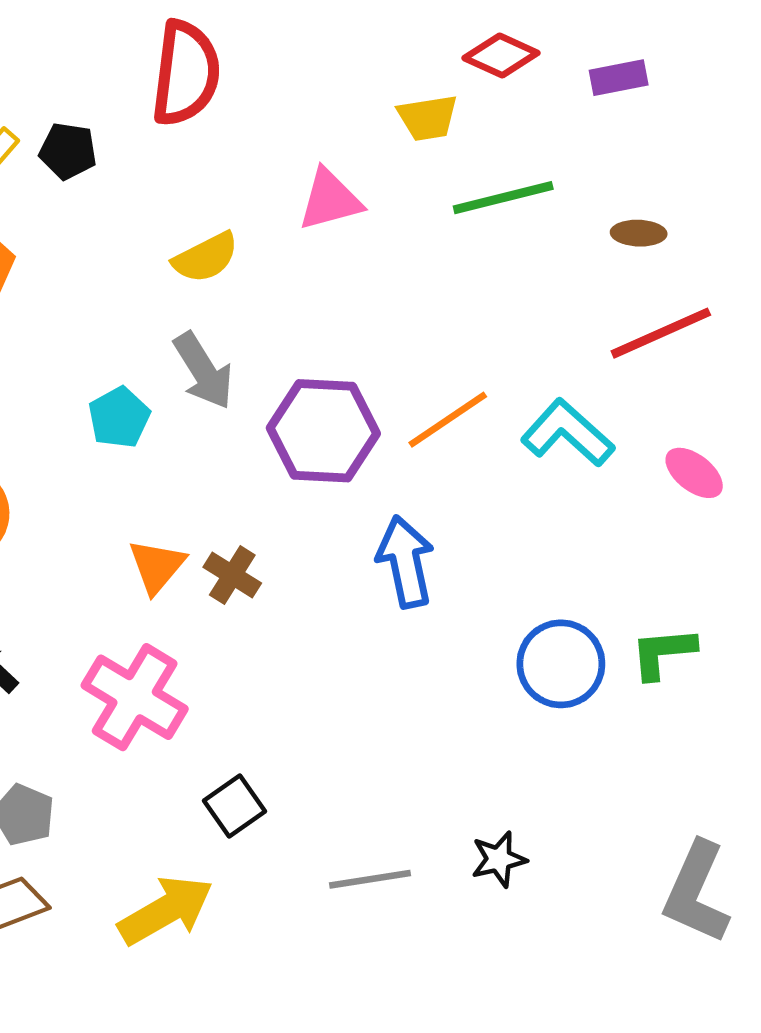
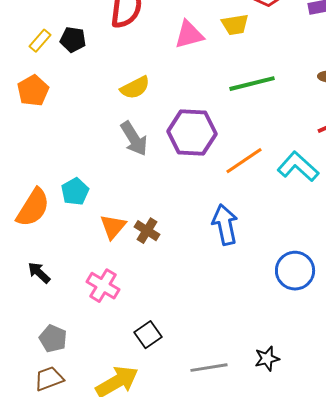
green line: (503, 198) -> (252, 84), moved
pink triangle: (330, 200) -> (189, 35), moved
cyan pentagon: (119, 417) -> (75, 192), moved
purple hexagon: (323, 431) -> (192, 133), moved
pink cross: (135, 697) -> (103, 286), size x0.7

